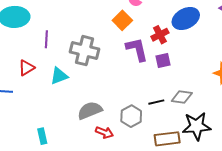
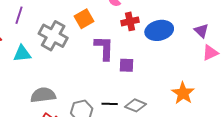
orange square: (122, 20) -> (84, 19), moved
red cross: (160, 35) -> (130, 21), moved

